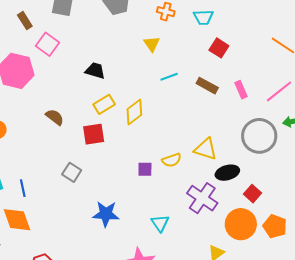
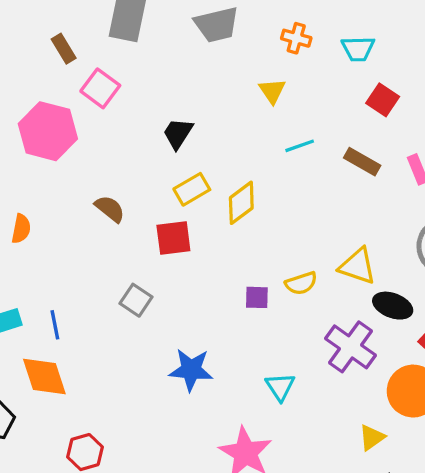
black trapezoid: (95, 71) -> (178, 133), turned -75
black ellipse: (227, 173) -> (393, 306), turned 35

